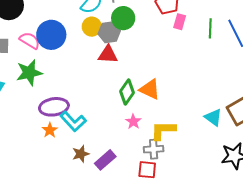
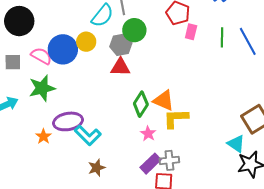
yellow circle: (92, 27) -> (86, 42), moved
cyan triangle: (213, 117) -> (236, 144), moved
orange star: (50, 130) -> (43, 136), moved
yellow L-shape: (163, 130) -> (176, 118), moved
purple rectangle: (105, 160) -> (151, 164), moved

